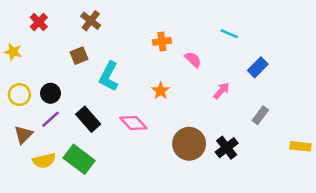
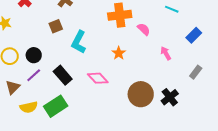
orange cross: (162, 41) -> (120, 15), size x1.6
pink arrow: (221, 91) -> (166, 53), turned -72
green rectangle: (79, 159) -> (56, 106), turned -70

